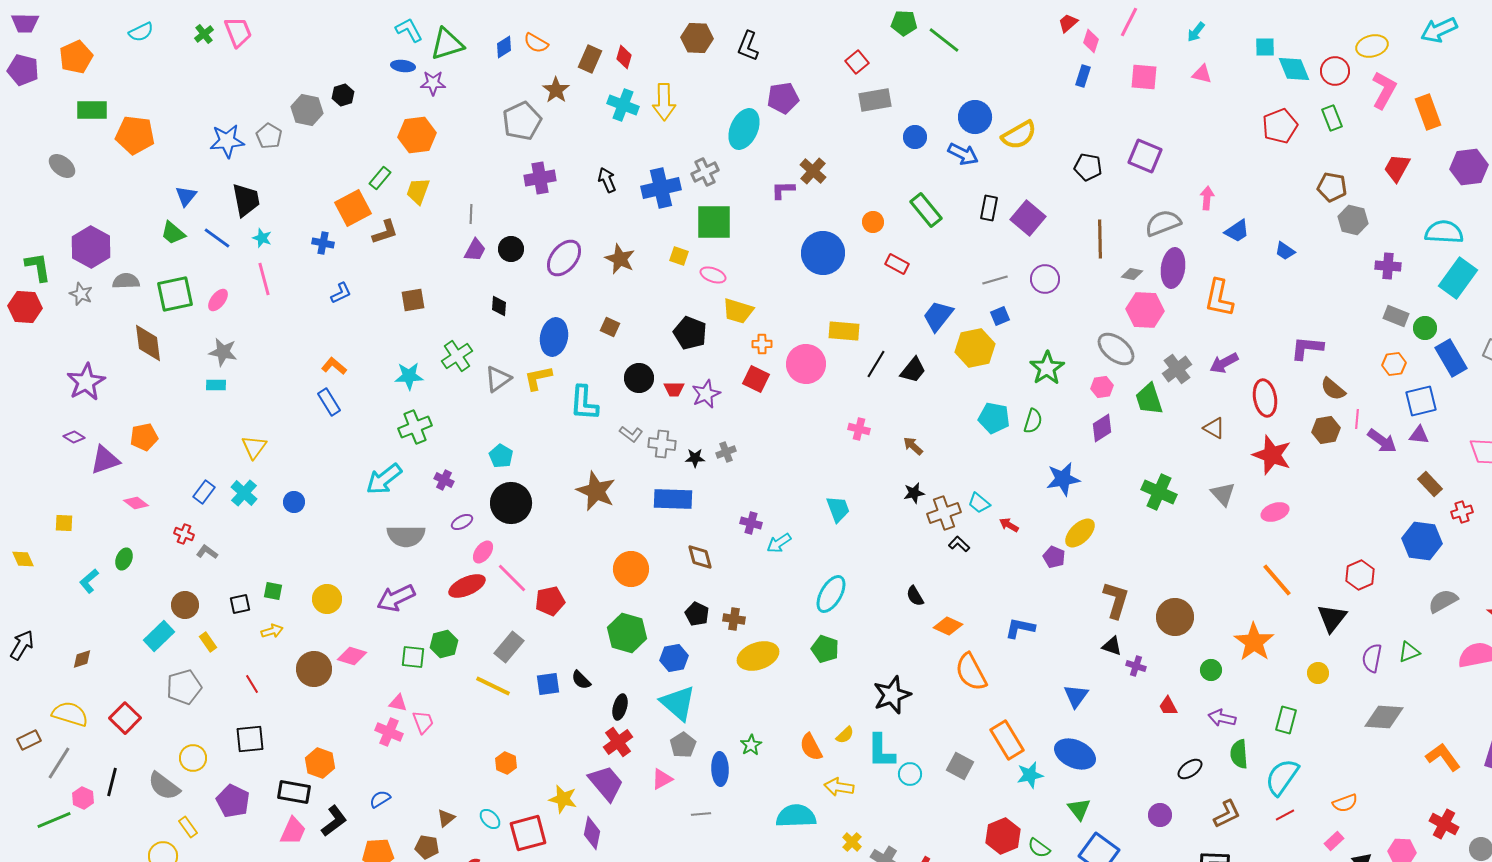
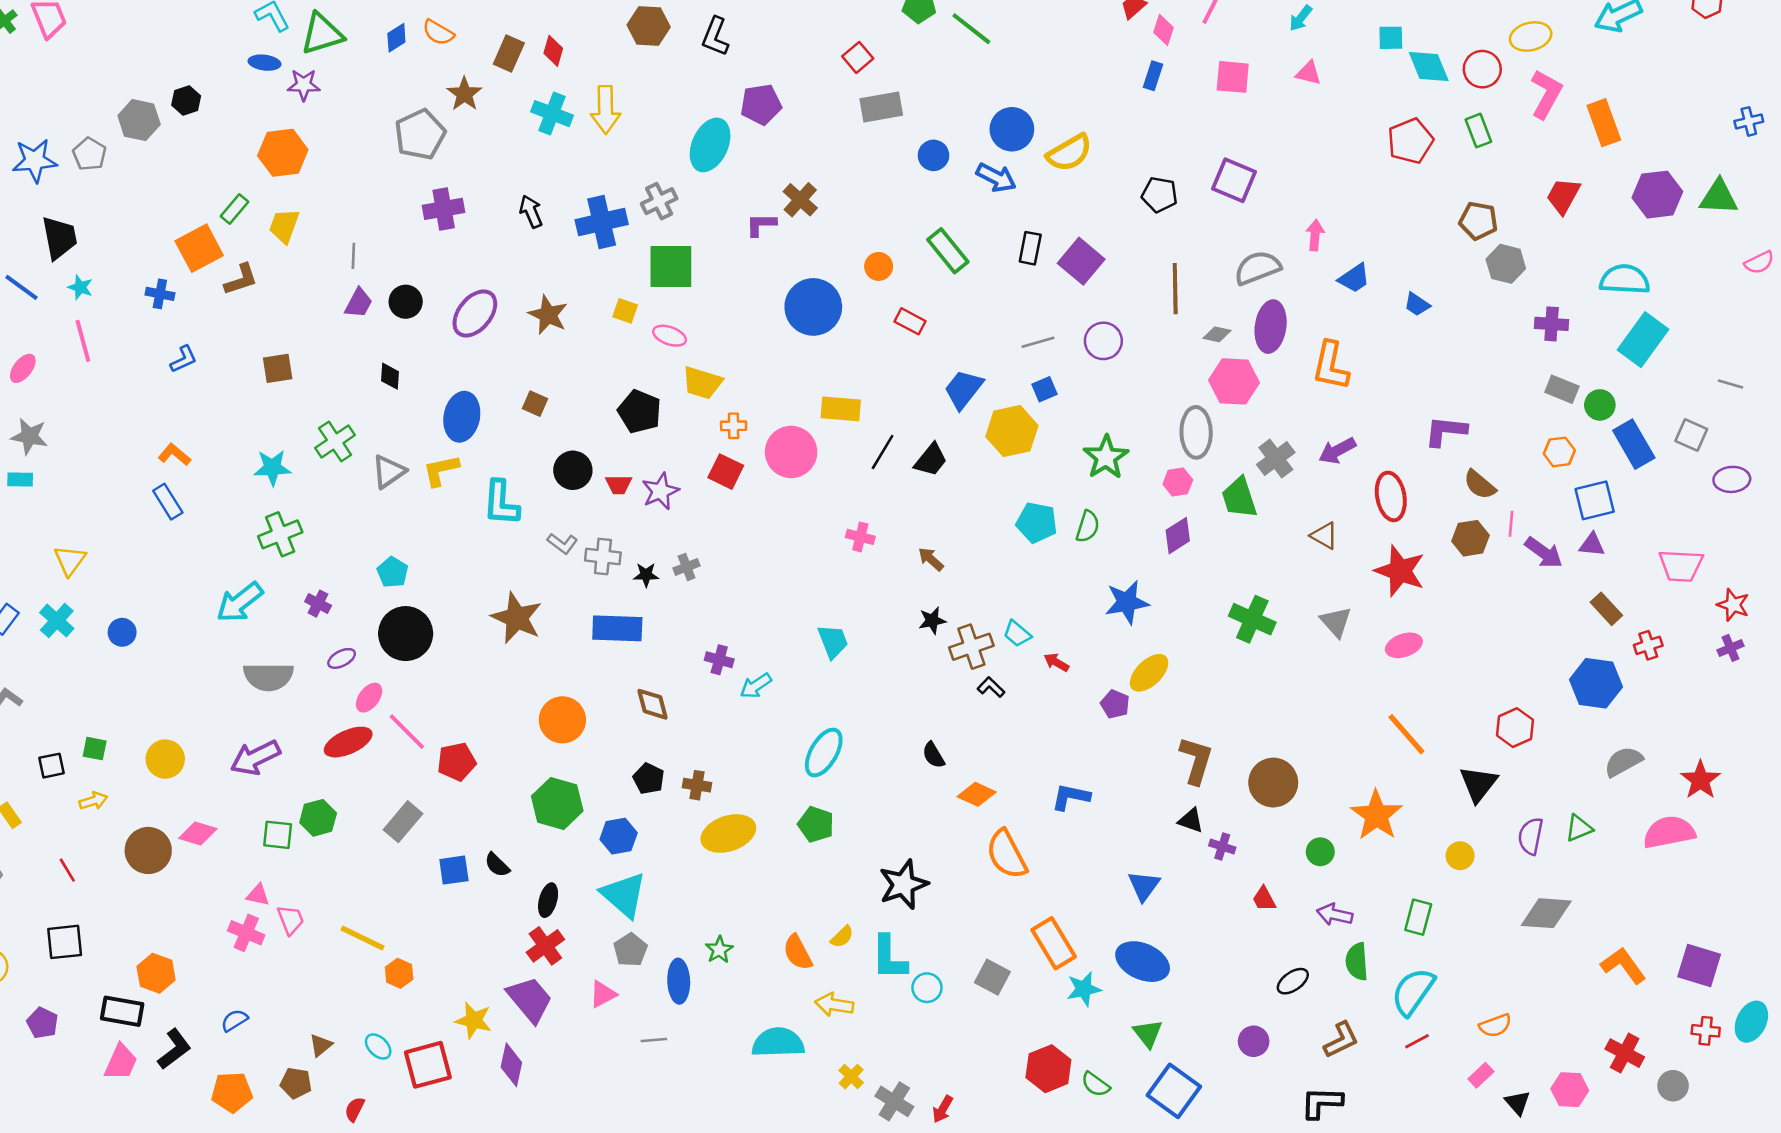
gray ellipse: (1116, 349) -> (1196, 432), turned 51
yellow line: (493, 686) -> (363, 938), moved
purple pentagon: (233, 801) -> (42, 1023), size x0.7

